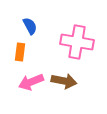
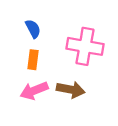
orange rectangle: (20, 52) -> (33, 60), moved

